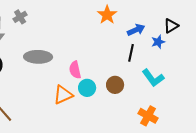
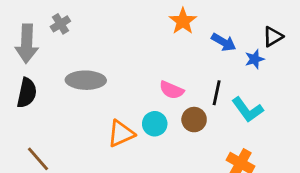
blue arrow: (136, 30) -> (224, 42), turned 54
black line: (131, 53) -> (217, 93), moved
pink semicircle: (75, 70) -> (172, 90), moved, turned -54

